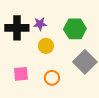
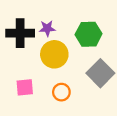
yellow circle: (46, 46) -> (54, 54), size x1.5

